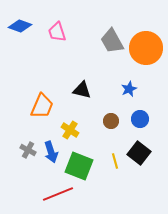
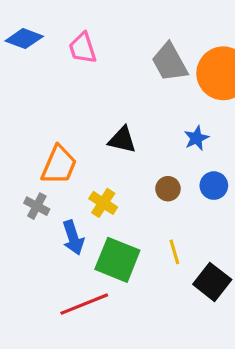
gray cross: (28, 150) -> (37, 206), moved
black square: (139, 153) -> (212, 282), moved

